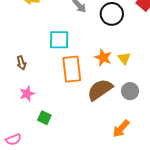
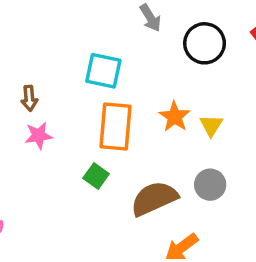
brown semicircle: (100, 90) -> (154, 198), moved
pink star: (27, 94) -> (39, 136), moved
green square: (44, 118) -> (96, 176), moved

